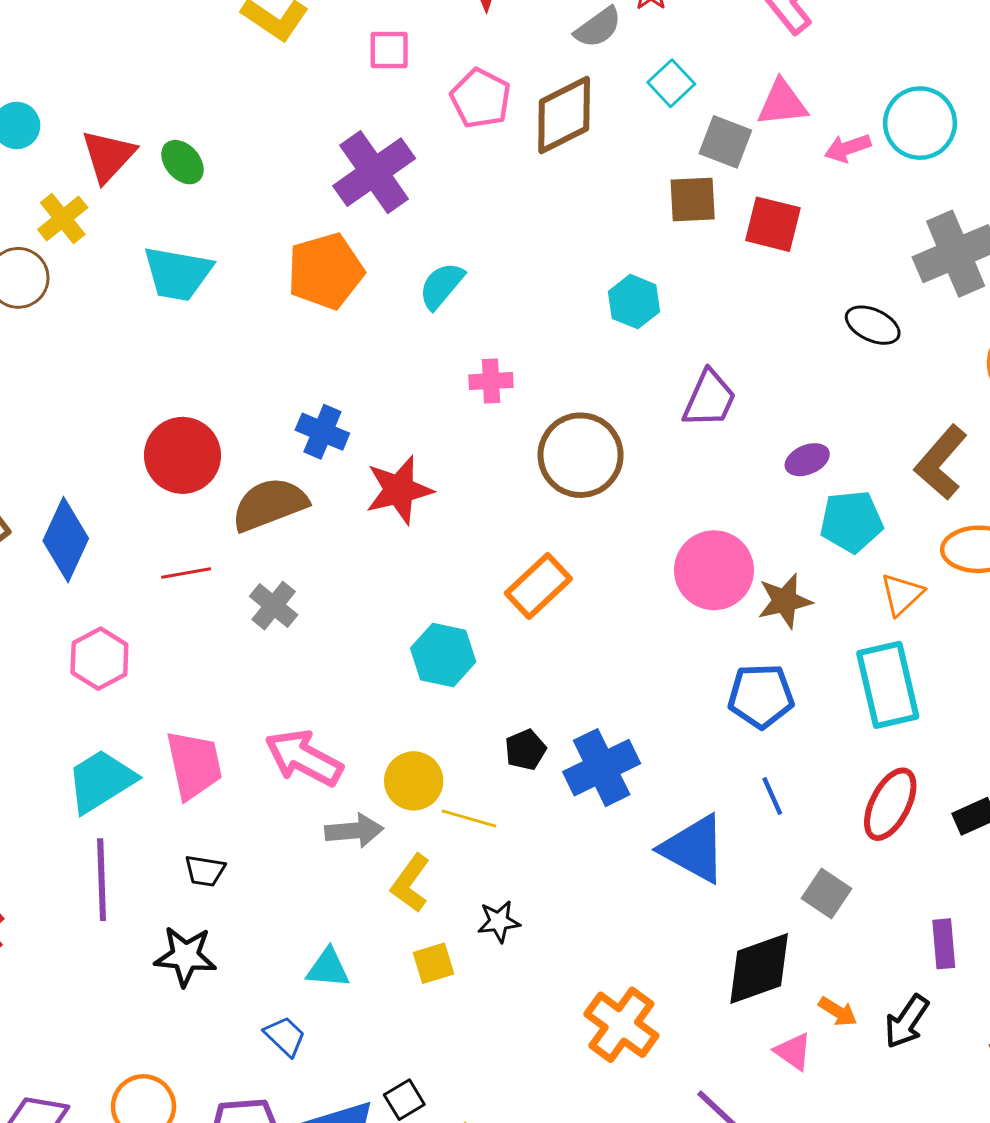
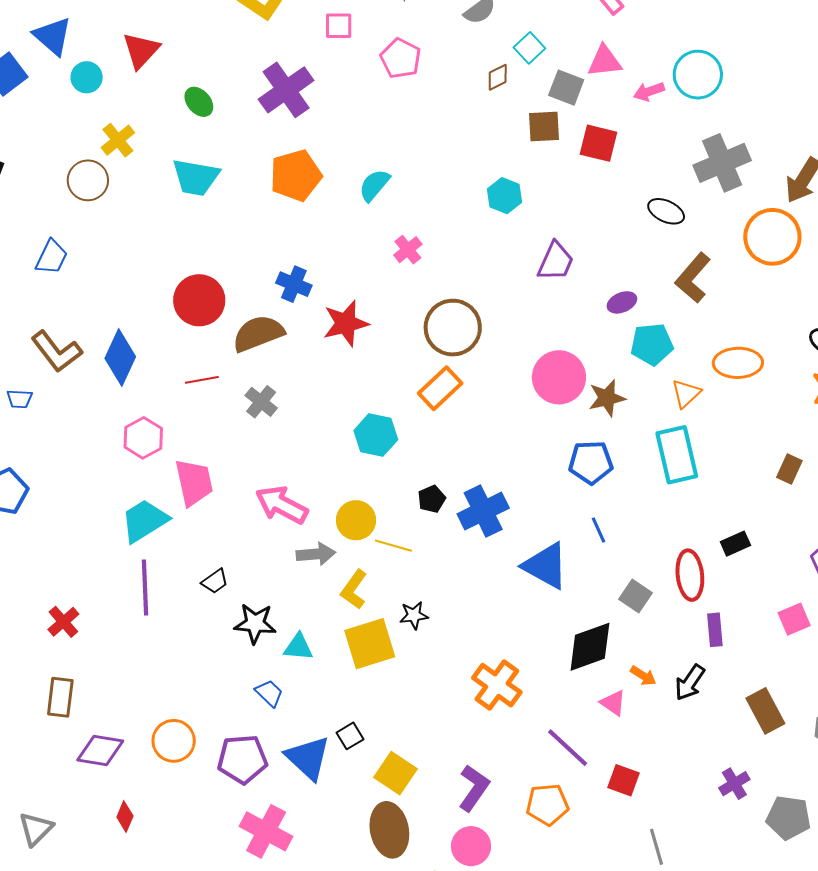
brown diamond: (564, 115) -> (498, 77), moved, size x0.5
red triangle: (108, 156) -> (141, 50), moved
purple cross: (374, 172) -> (286, 90), moved
pink cross: (491, 381) -> (408, 250), turned -36
brown circle: (581, 455) -> (453, 328), moved
brown L-shape: (941, 462) -> (693, 278), moved
pink trapezoid: (194, 765) -> (194, 482), moved
red ellipse: (890, 804) -> (690, 575), moved, turned -33
black trapezoid: (205, 871) -> (215, 581), turned -44
black star: (186, 956) -> (255, 624), moved
yellow square: (434, 963) -> (370, 644), size x1.8

